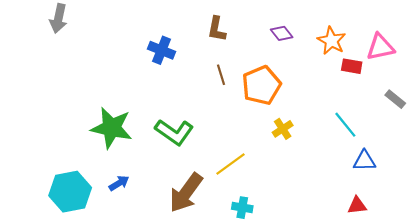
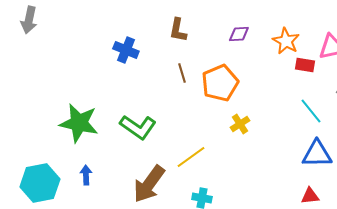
purple diamond: (282, 33) -> (239, 34), turned -55
cyan line: (345, 125) -> (311, 111), moved
blue triangle: (364, 161) -> (317, 154), size x1.4
blue arrow: (119, 183) -> (86, 175), turned -60

